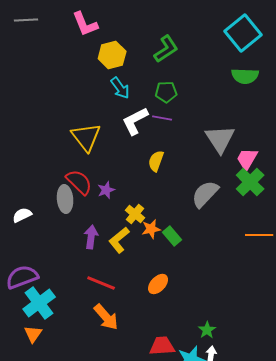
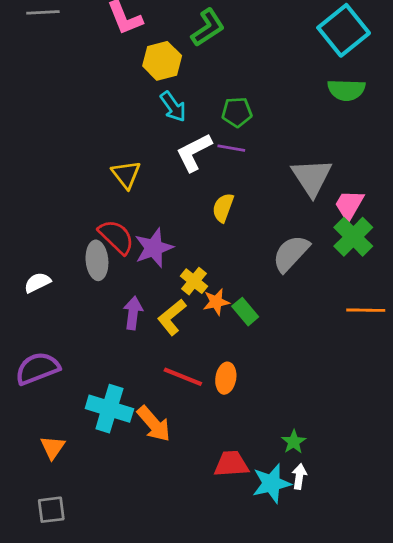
green L-shape: (166, 49) -> (208, 28), moved
yellow triangle: (86, 137) -> (126, 174), size x0.7
purple star: (106, 190) -> (154, 248), size x1.6
red line: (101, 283) -> (183, 377), moved
orange ellipse: (158, 284) -> (226, 378), turned -35
cyan cross: (39, 303) -> (109, 409), moved, turned -36

